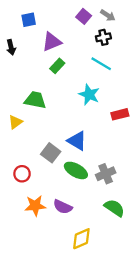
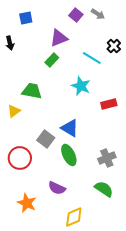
black cross: (103, 37) -> (114, 46), moved, turned -32
purple triangle: (52, 42) -> (59, 38), moved
green ellipse: (76, 170) -> (69, 155), turned 35
red circle: (22, 174) -> (20, 158), size x1.5
gray cross: (106, 174) -> (107, 158), moved
orange star: (35, 206) -> (27, 203), moved, turned 30

